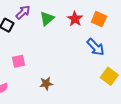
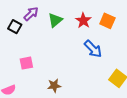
blue arrow: (96, 47) -> (93, 49), moved

